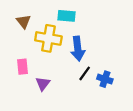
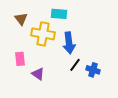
purple triangle: (43, 84) -> (38, 74), turned -32

